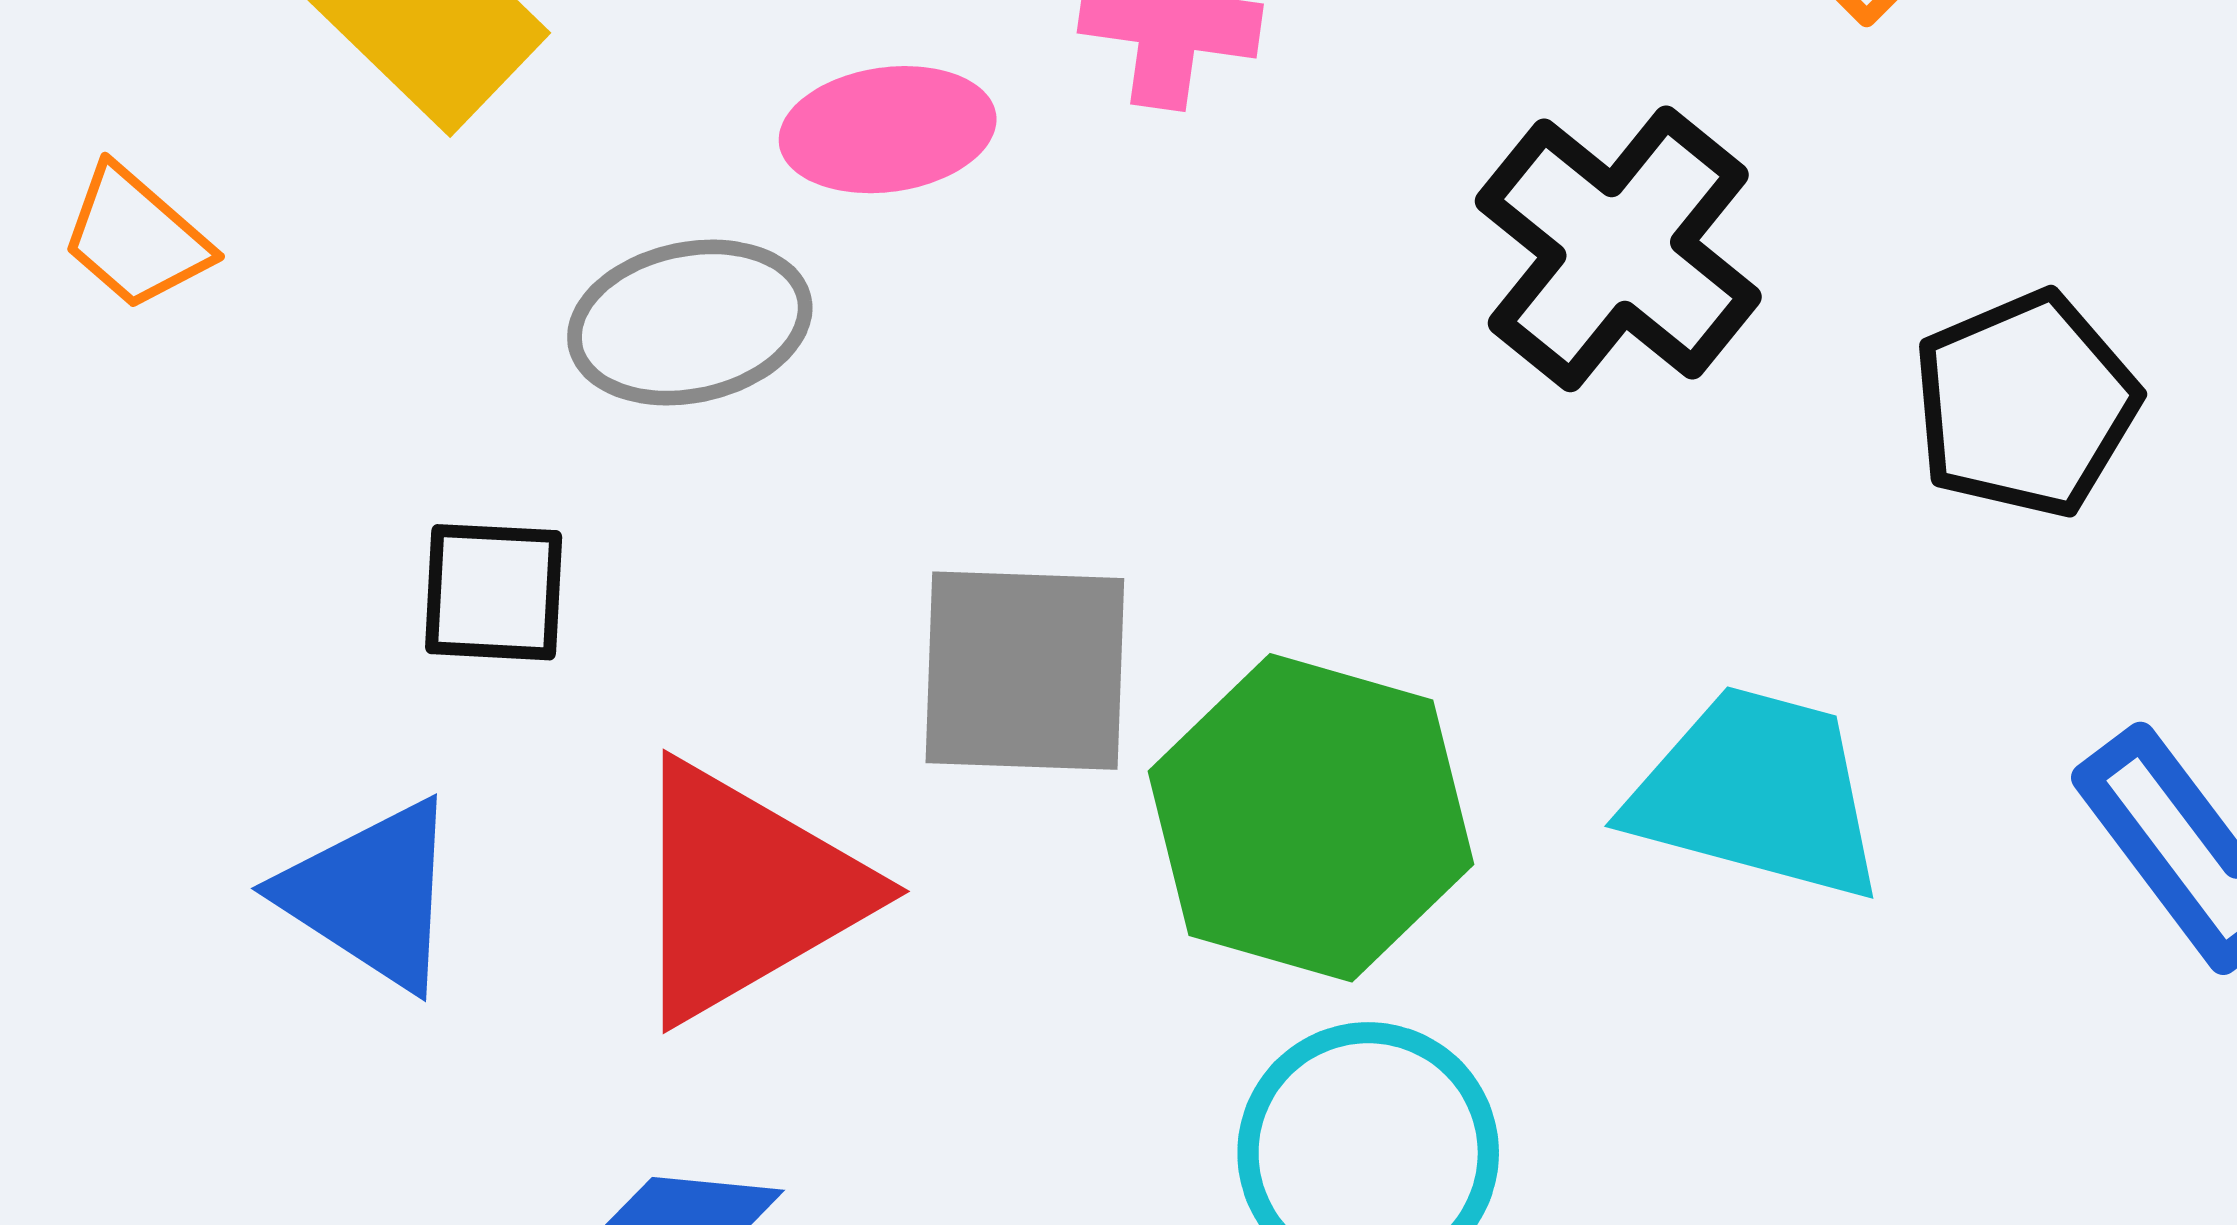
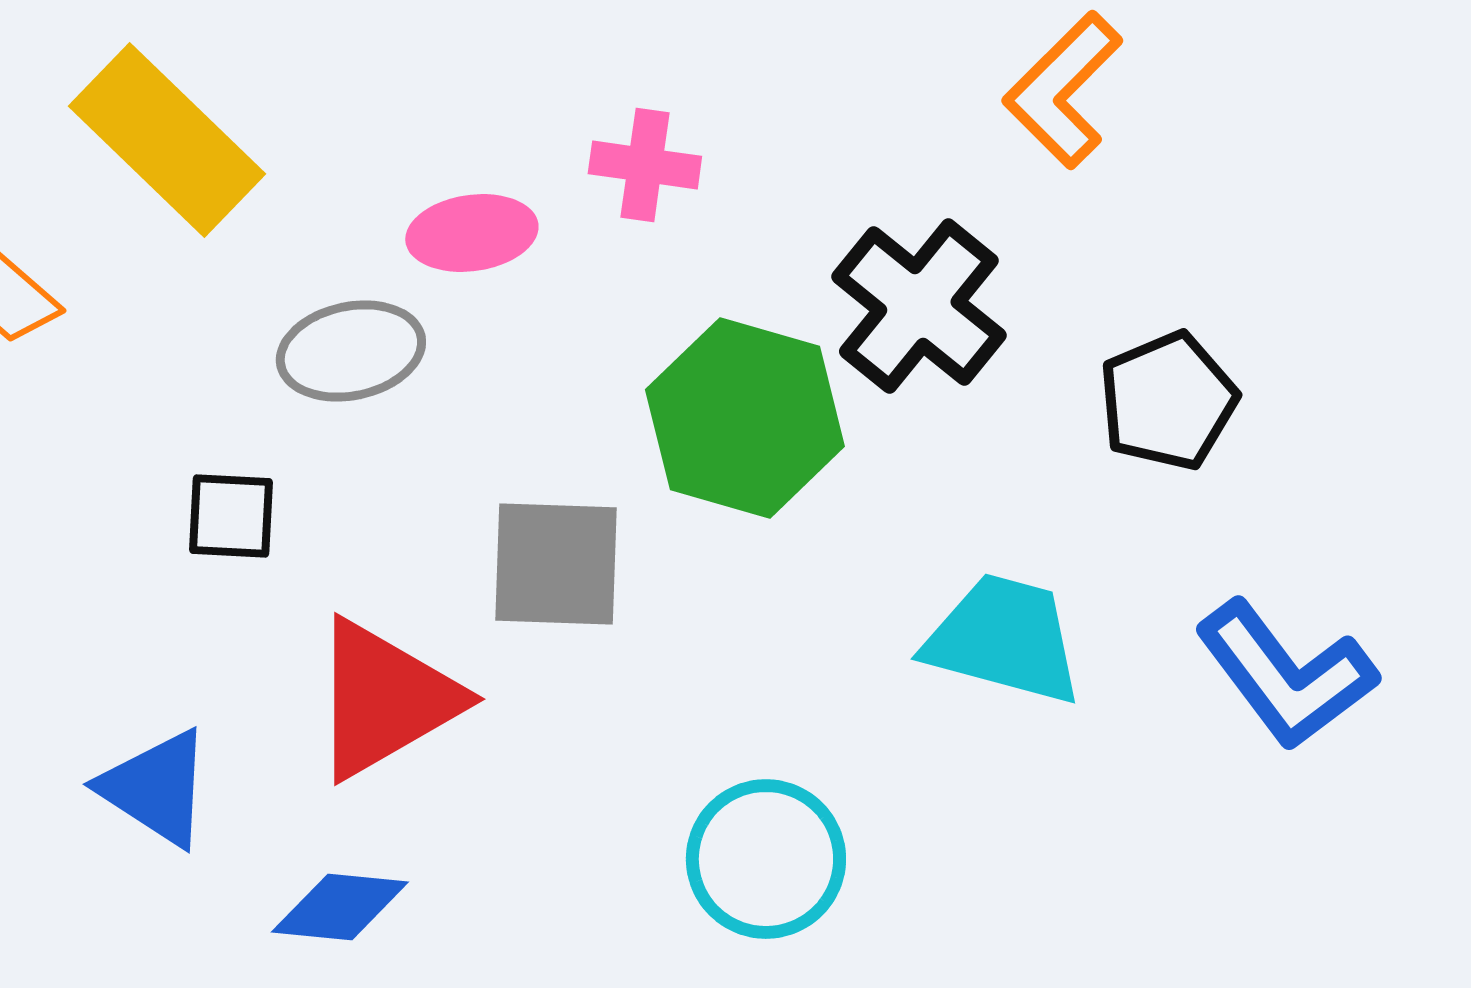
green hexagon: (1311, 818) -> (745, 418), moved
blue triangle: (371, 895) -> (156, 788), moved

